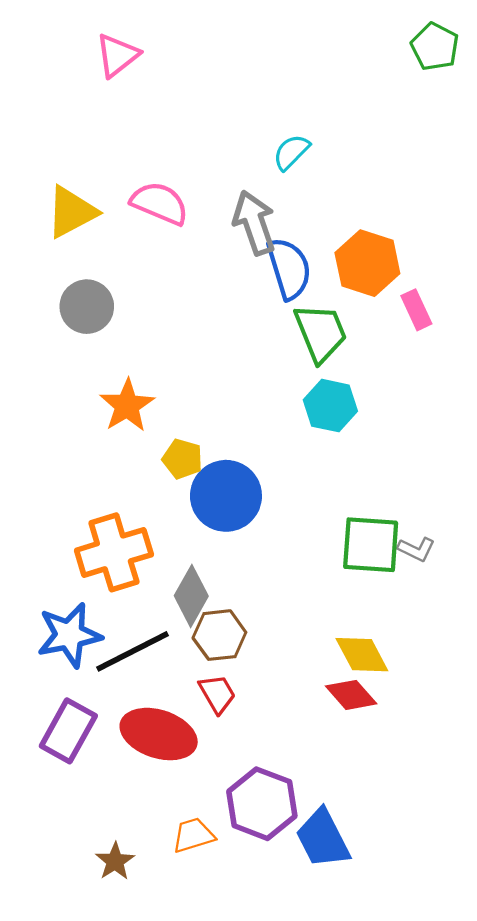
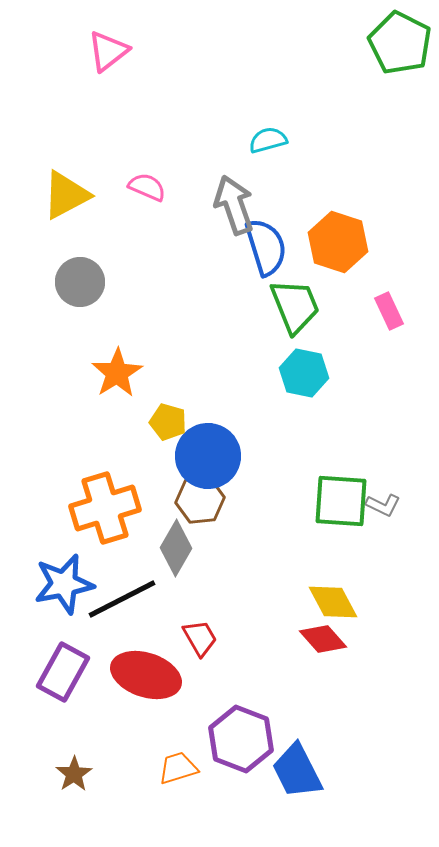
green pentagon: (435, 47) -> (400, 43), size x1.4
cyan semicircle: (291, 152) -> (268, 140), turned 30
pink semicircle: (160, 203) -> (147, 187), size x0.7
pink rectangle: (416, 310) -> (389, 311), moved
brown hexagon: (219, 635) -> (200, 500), moved
brown star: (115, 861) -> (74, 774), moved

